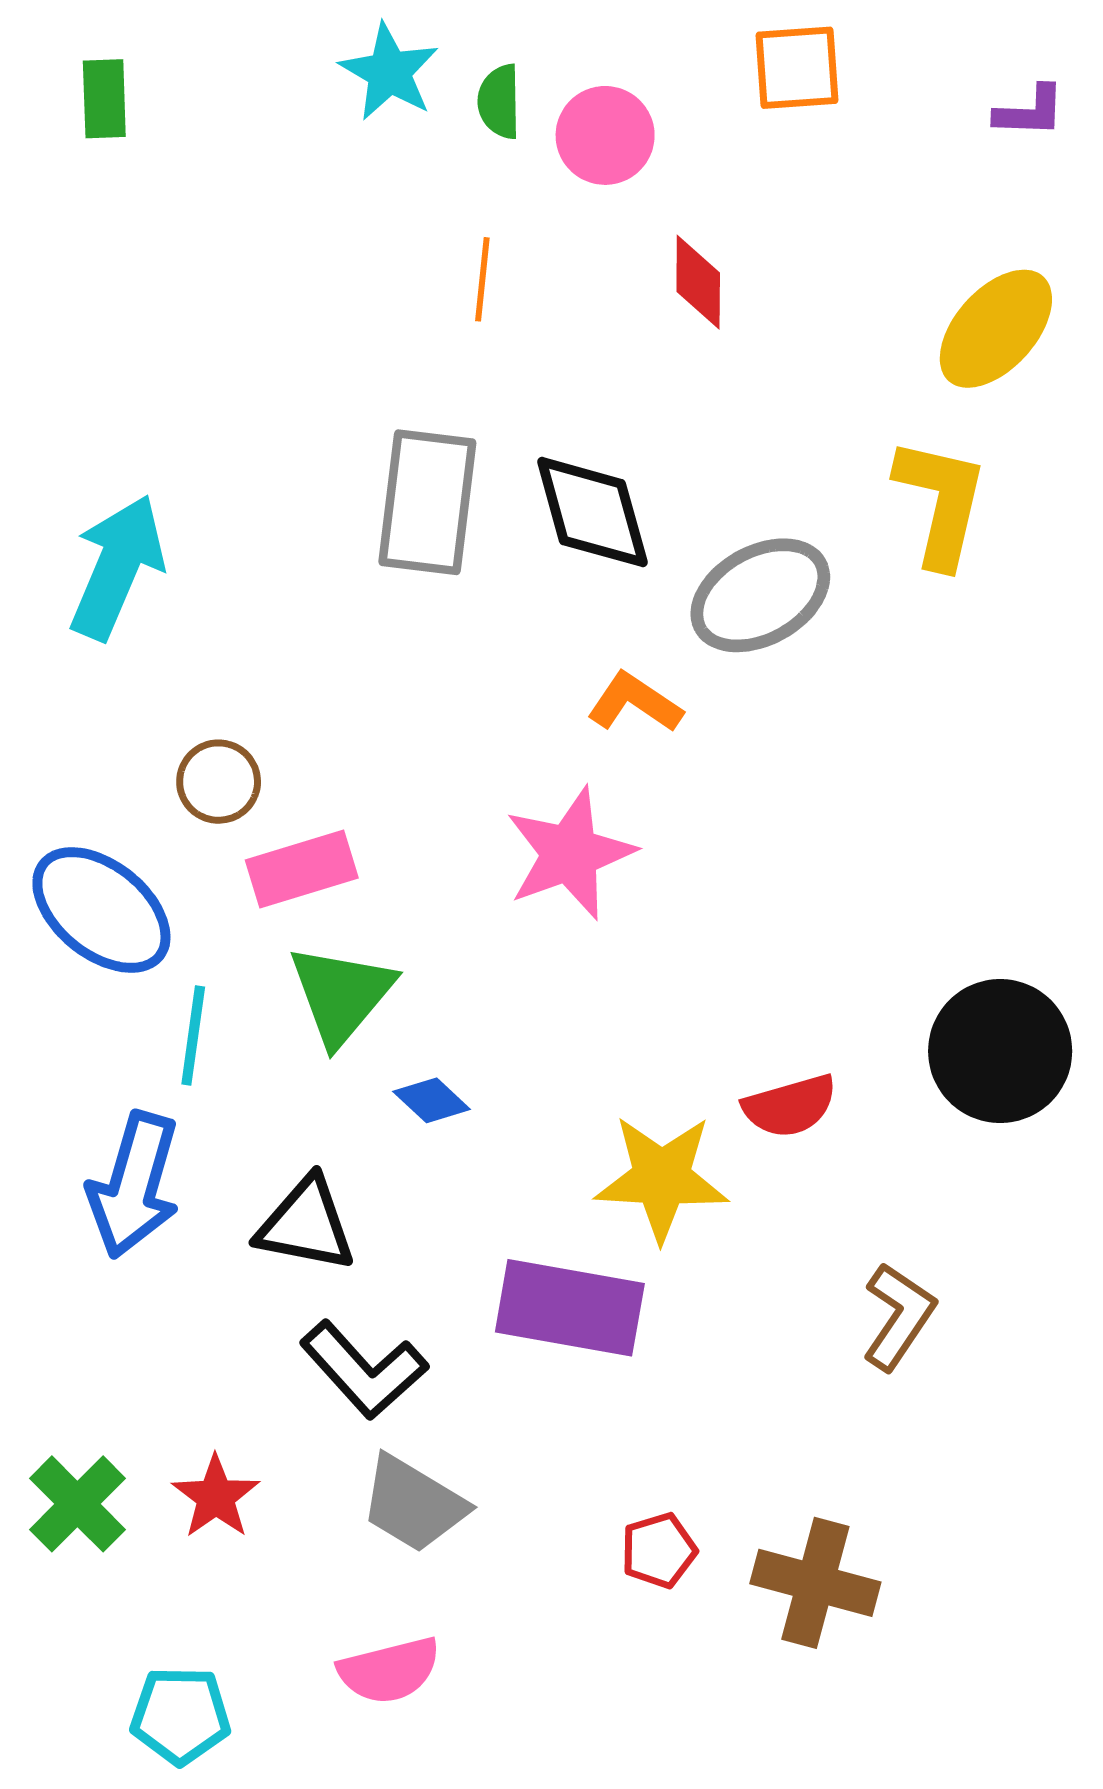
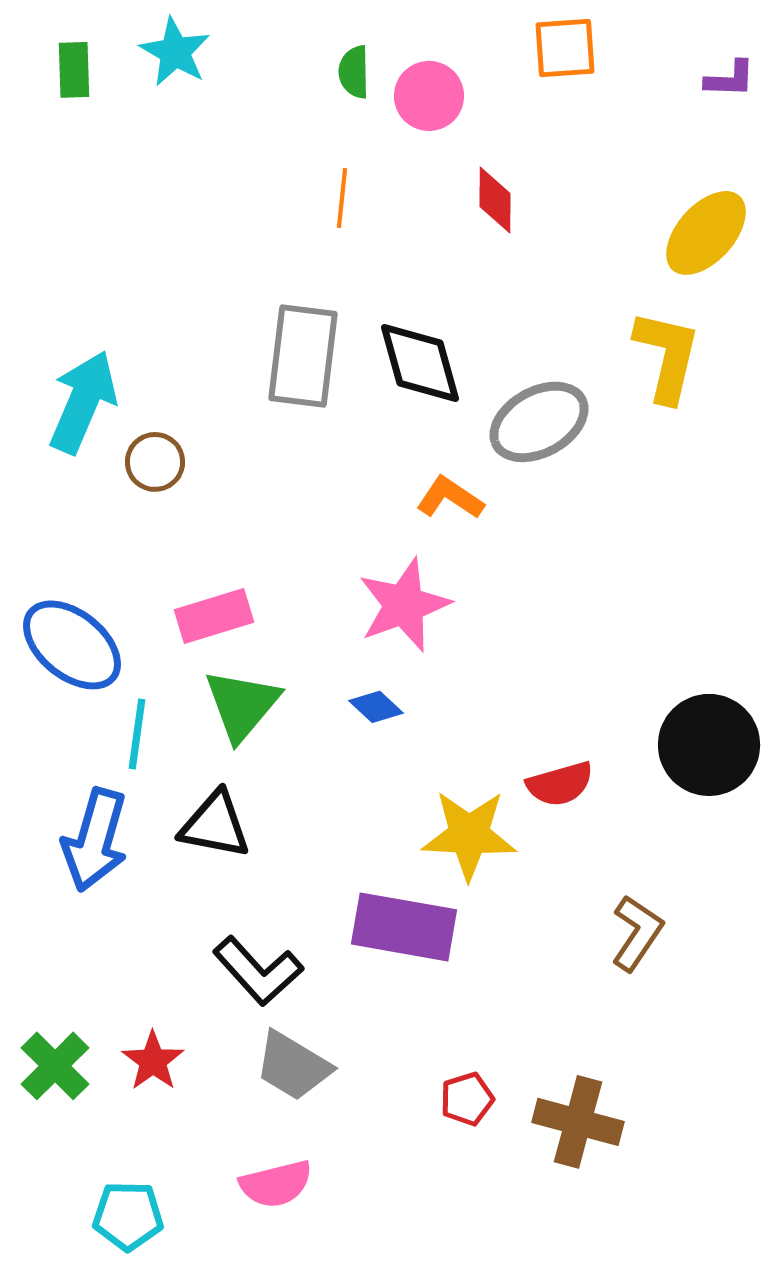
cyan star: (389, 72) -> (175, 52), moved
brown circle: (219, 782) -> (155, 462), moved
blue diamond: (432, 1100) -> (376, 707), moved
black triangle: (306, 1225) -> (215, 825), moved

